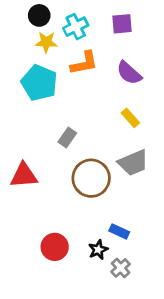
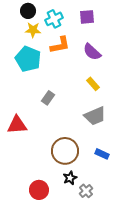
brown circle: (91, 178) -> (65, 151), moved
blue rectangle: (119, 231) -> (102, 154), moved
red circle: (55, 247) -> (39, 190), moved

